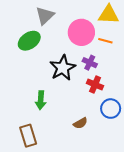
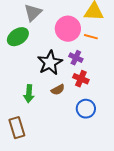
blue circle: (111, 109) -> (86, 109), moved
brown semicircle: (80, 123) -> (58, 90), moved

